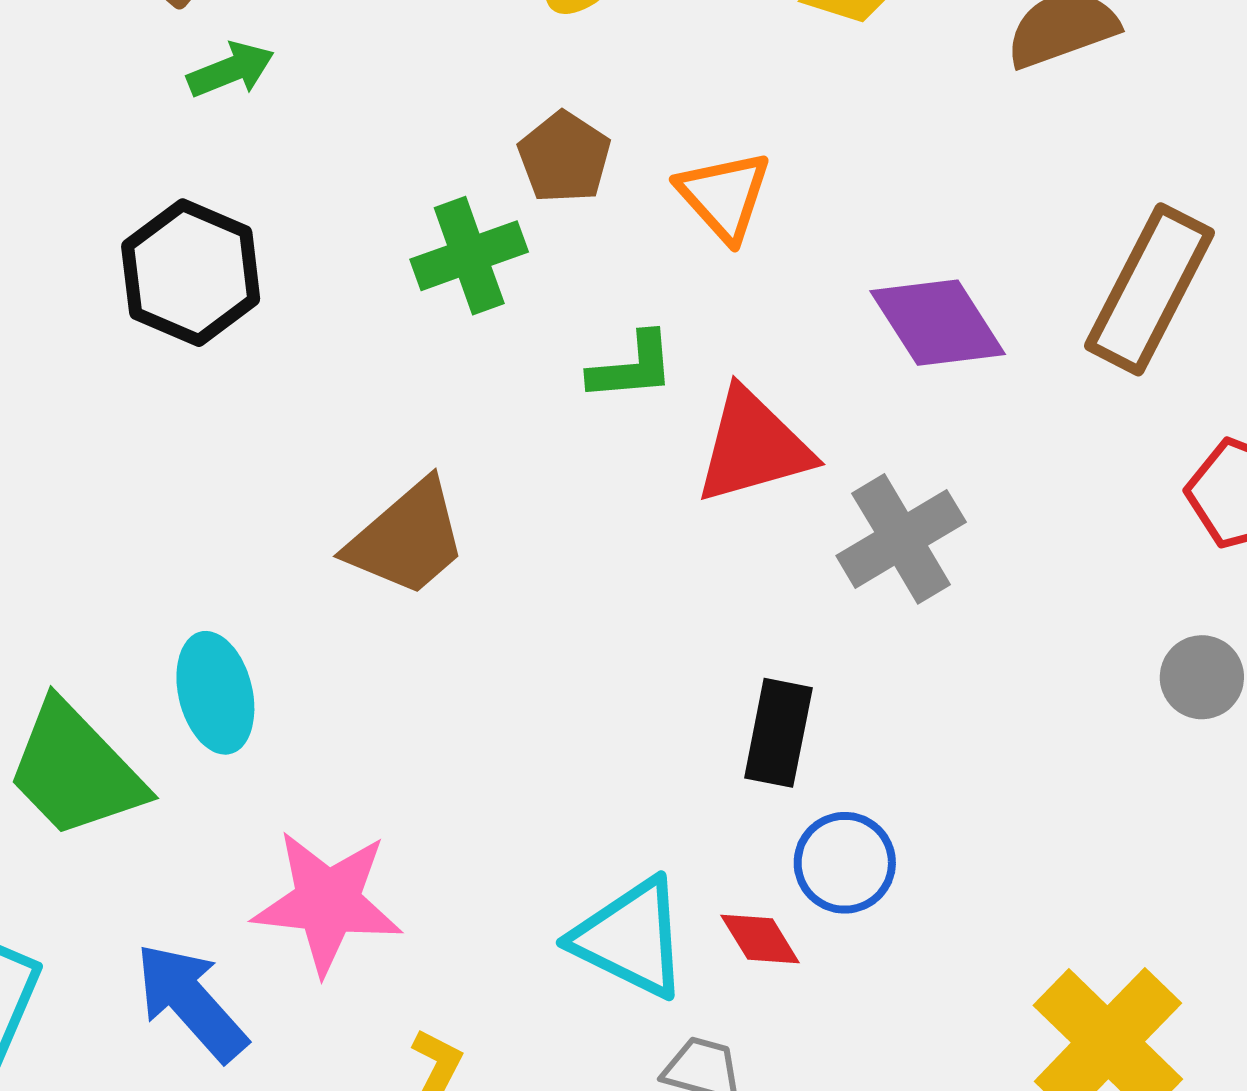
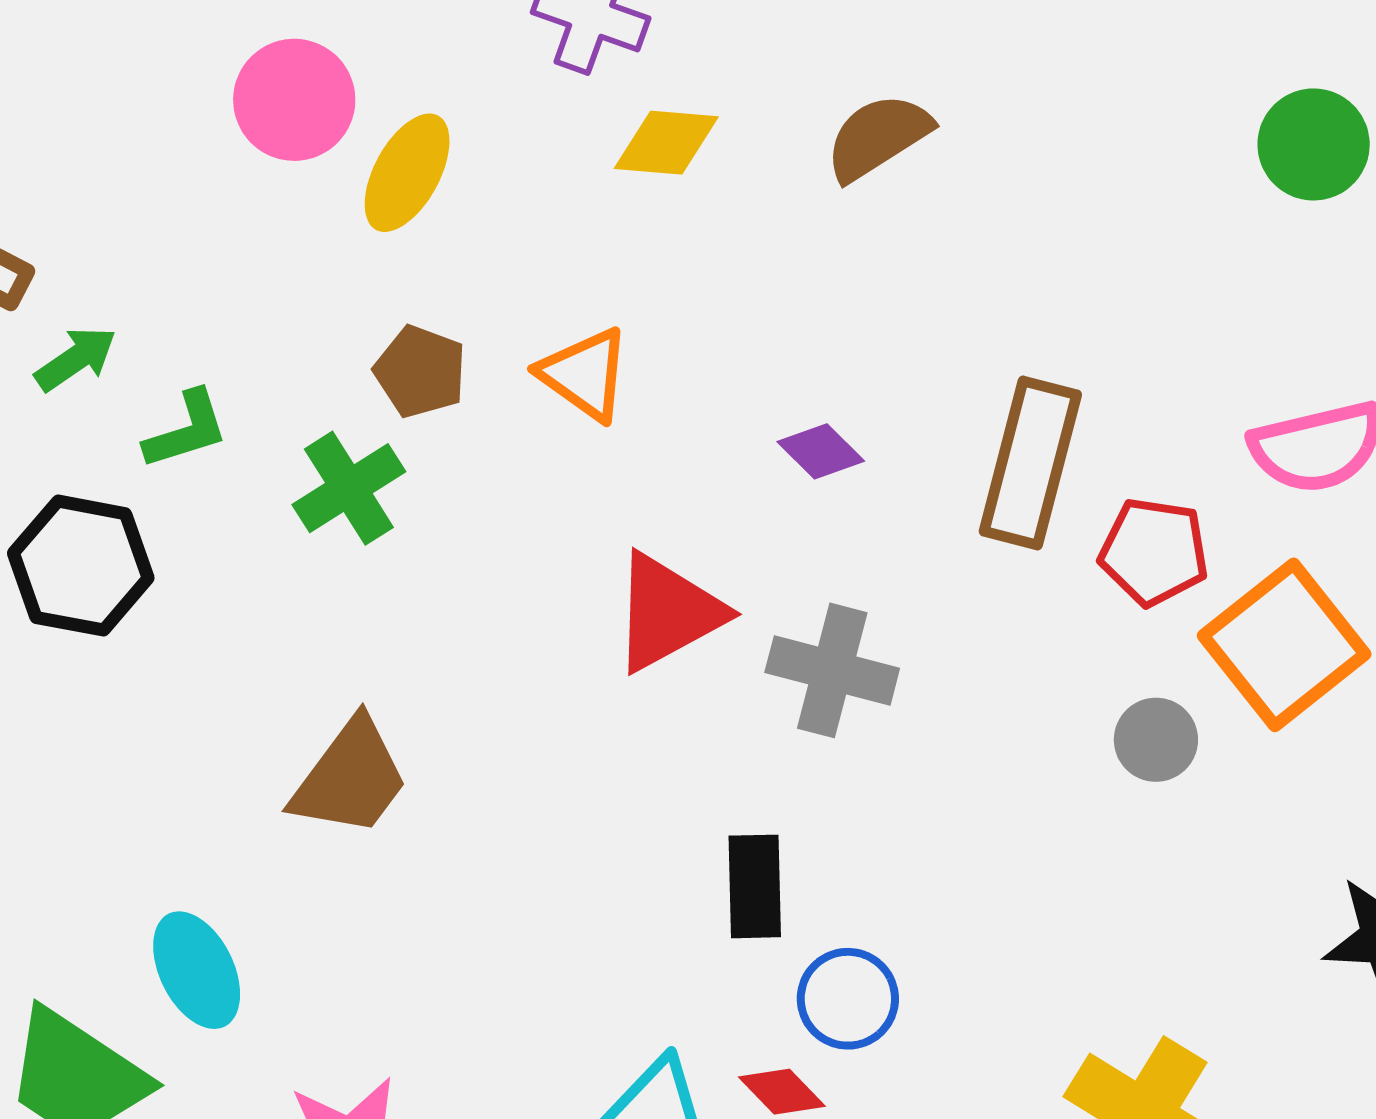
brown rectangle: (1149, 289) -> (1030, 463), moved
purple diamond: (938, 323) -> (821, 451), size x0.6
green L-shape: (632, 367) -> (186, 430), moved
gray cross: (901, 539) -> (832, 670), turned -32

